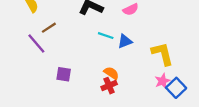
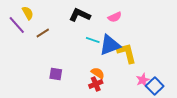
blue triangle: (125, 41) -> (110, 45), size x1.6
purple line: (36, 44) -> (17, 25), moved
yellow L-shape: (162, 54) -> (127, 53), moved

